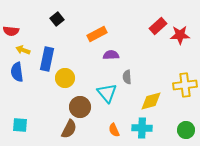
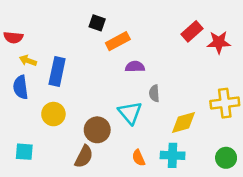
black square: (57, 19) -> (97, 23), moved, turned -32
yellow circle: (65, 78) -> (53, 114), moved

